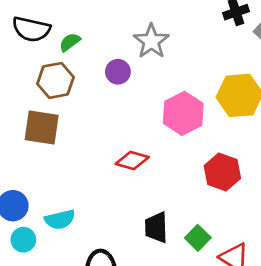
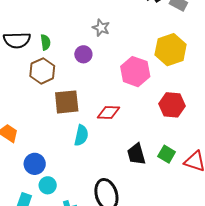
gray star: (151, 41) -> (101, 28), size x0.7
green semicircle: (70, 42) -> (45, 42), turned 133
brown square: (42, 127) -> (67, 102), moved
cyan semicircle: (60, 220) -> (81, 135), moved, turned -50

